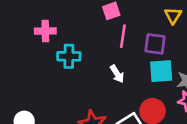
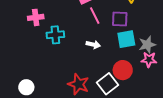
pink line: (123, 36) -> (95, 16), turned -30
white arrow: (117, 74) -> (93, 45), turned -40

